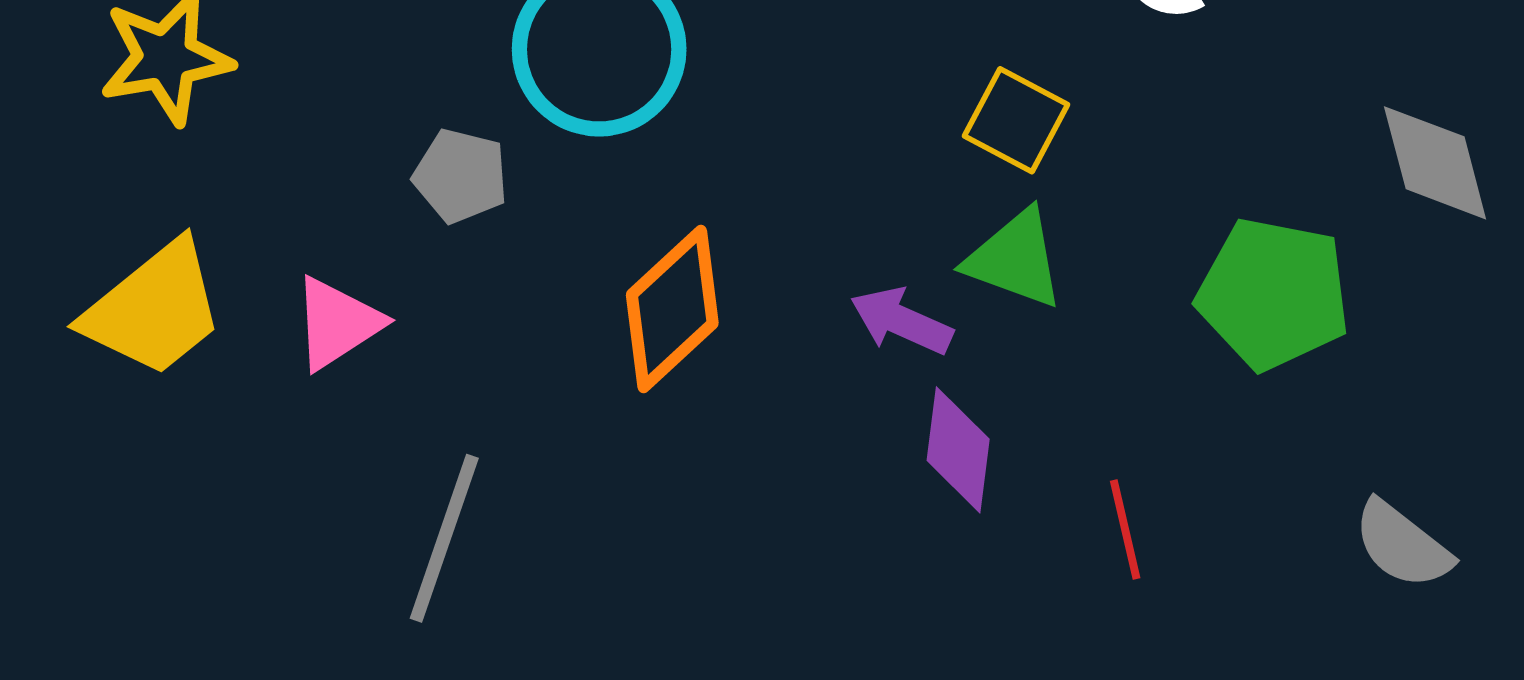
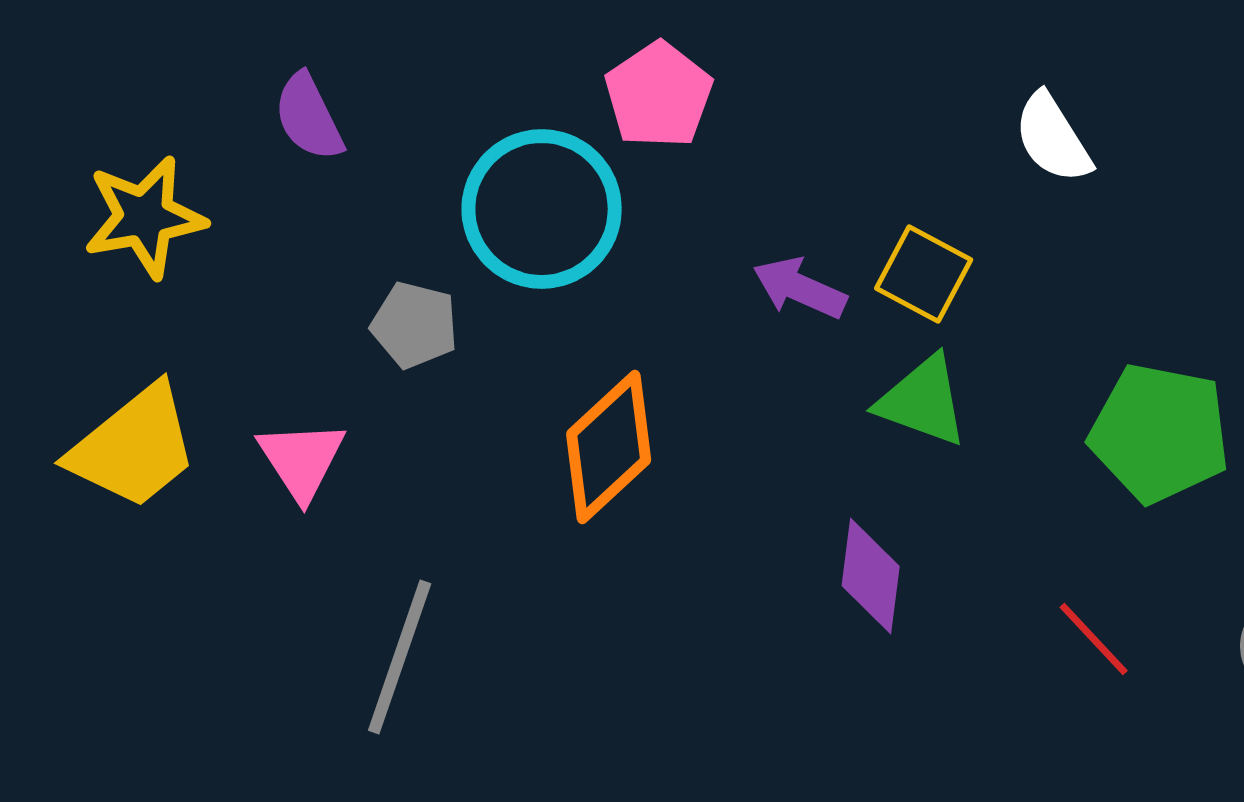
purple arrow: (901, 321) -> (800, 288), moved
pink triangle: (337, 323) -> (302, 460), turned -30
red line: (1125, 529) -> (1094, 639), moved, turned -30

